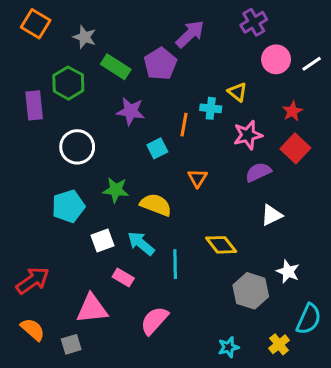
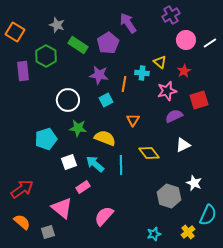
orange square: (36, 24) -> (15, 32), moved
purple arrow: (190, 34) -> (128, 23), turned -80
purple star: (131, 111) -> (99, 75), moved
red star: (292, 111) -> (184, 71), moved
white circle: (77, 147) -> (68, 100), moved
red square: (295, 148) -> (199, 100), turned 30
yellow diamond: (221, 245) -> (149, 153), moved
cyan line: (175, 264) -> (121, 165), moved
pink rectangle: (123, 277) -> (83, 187), turned -64
pink triangle: (92, 309) -> (62, 208), turned 45

